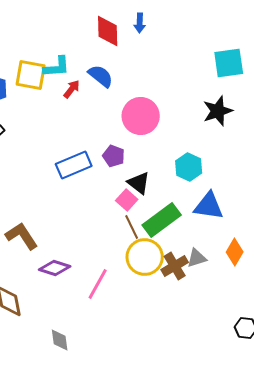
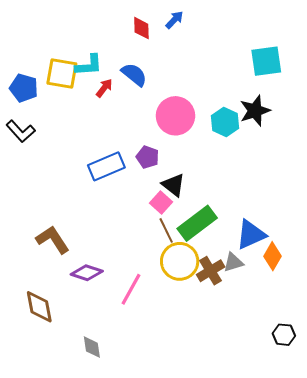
blue arrow: (140, 23) -> (174, 20), turned -138
red diamond: (108, 31) -> (141, 28), size x0.7
cyan hexagon: (189, 167) -> (225, 122), moved
blue triangle: (209, 206) -> (251, 235), moved, turned -32

